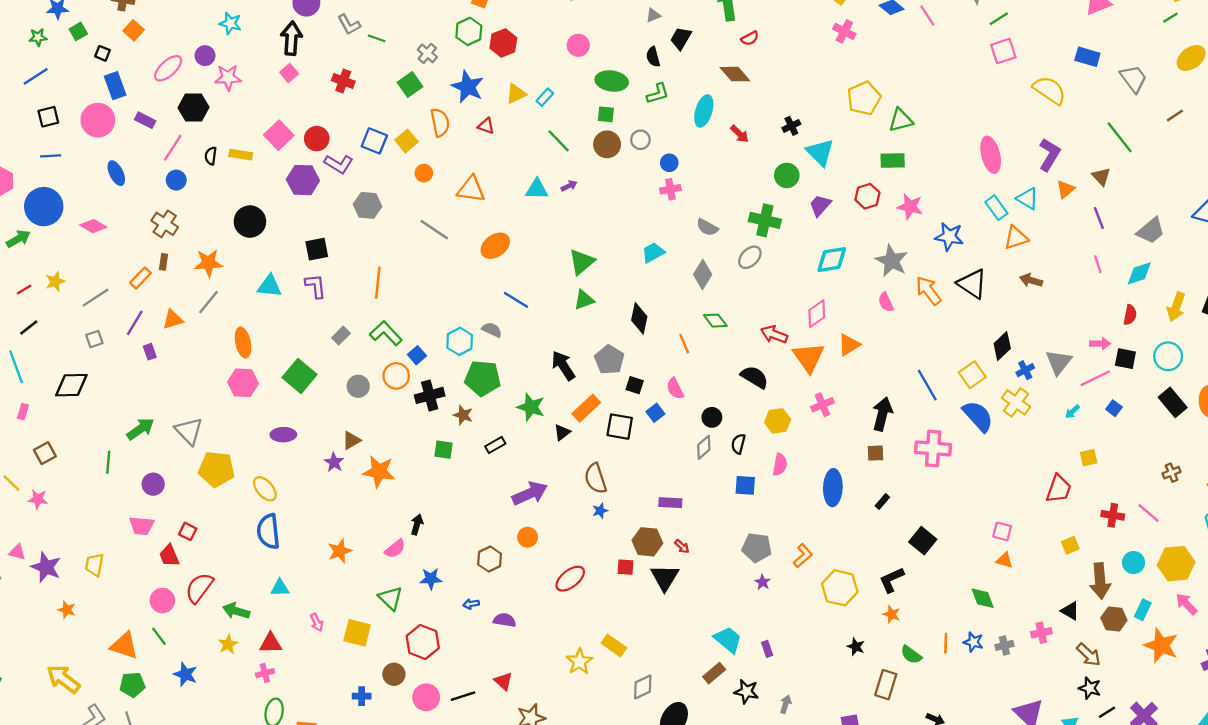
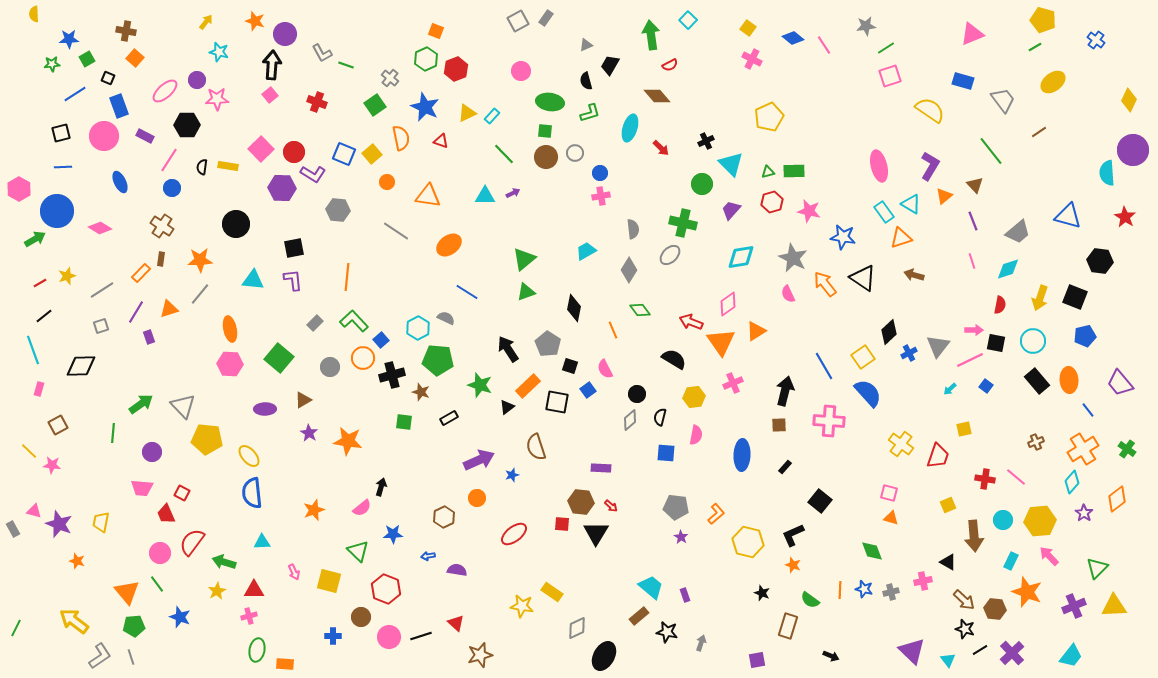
blue line: (36, 76) -> (75, 94), moved
green triangle: (901, 120) -> (768, 172), moved, size x0.6
gray semicircle: (707, 227) -> (633, 229), turned -126
yellow cross: (1016, 402) -> (901, 444), moved
brown triangle: (351, 440) -> (303, 400), moved
blue star: (600, 511) -> (512, 475), moved
brown hexagon: (1114, 619) -> (995, 609), moved
orange triangle: (124, 645) -> (127, 592), turned 32
yellow star: (579, 662) -> (522, 606), turned -30

